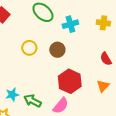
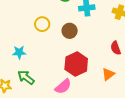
cyan star: (12, 95) -> (19, 52), moved
green arrow: (32, 101) -> (26, 77), moved

